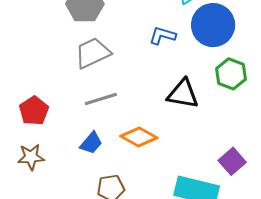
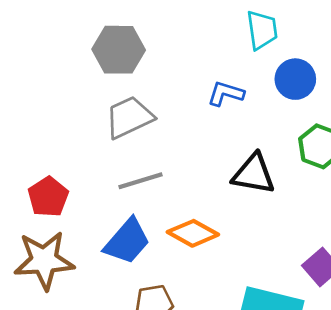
blue circle: (213, 25) -> (295, 79), size x0.7
blue trapezoid: (91, 143) -> (127, 241), size x1.5
brown star: (31, 157) -> (44, 260), size x1.6

